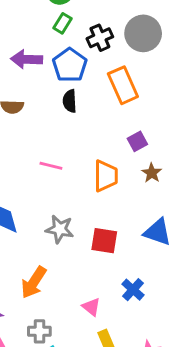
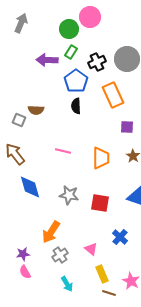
purple arrow: (27, 59) -> (47, 60), moved
purple square: (137, 141) -> (127, 127), moved, turned 32
gray cross: (39, 331) -> (60, 255), moved, turned -35

